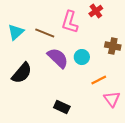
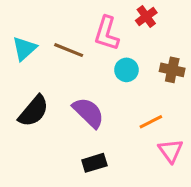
cyan circle: (82, 57) -> (126, 70), moved
purple semicircle: (58, 58) -> (88, 113), moved
black rectangle: (62, 107) -> (94, 163), turned -42

